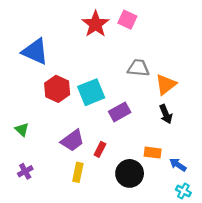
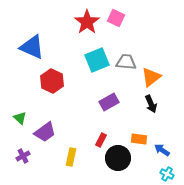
cyan square: (91, 92) -> (97, 60), moved
purple trapezoid: (72, 140) -> (45, 132), moved
red rectangle: (100, 149) -> (101, 140), moved

